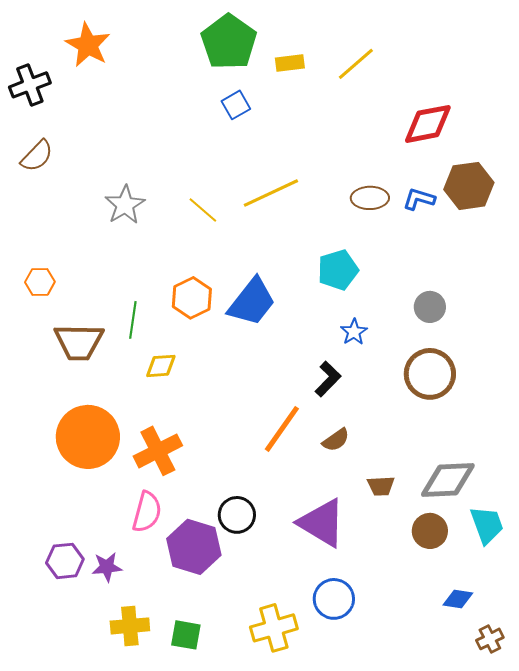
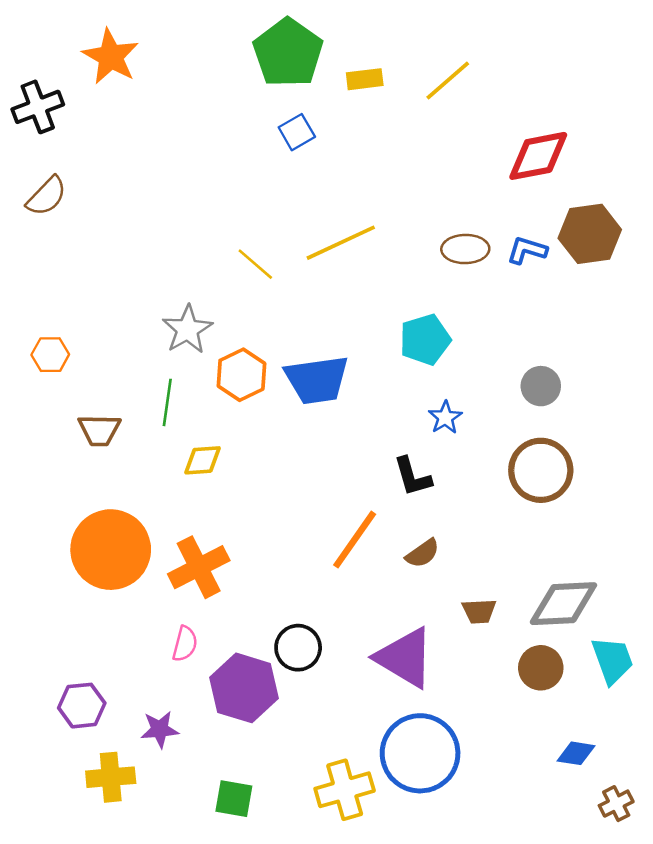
gray star: (125, 205) -> (187, 329), moved
blue trapezoid: (252, 302) -> (317, 380), turned 44
brown trapezoid: (79, 342) -> (99, 430), size x0.7
black L-shape: (328, 379) -> (412, 477), turned 120
pink semicircle: (147, 512) -> (185, 644), size x0.7
purple star: (107, 567) -> (160, 729), moved
blue circle: (334, 599) -> (420, 753), size x1.5
yellow cross: (130, 626) -> (111, 777), moved

